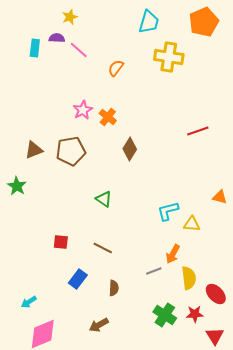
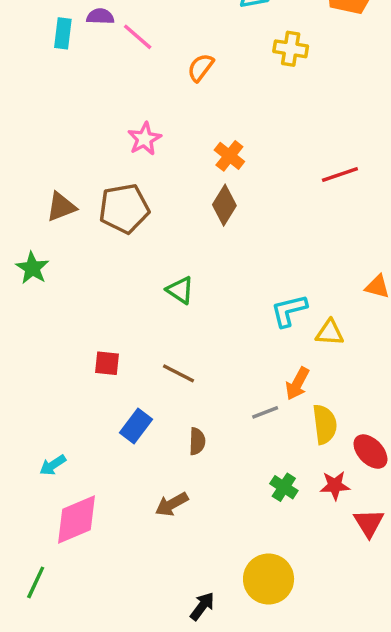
yellow cross: (169, 57) -> (291, 49), size x0.7
orange cross: (108, 117) -> (229, 156), moved
green cross: (165, 315) -> (284, 487), size x0.7

